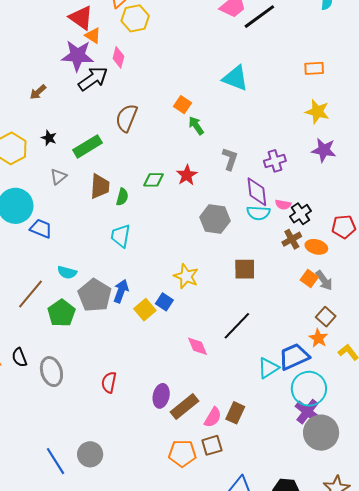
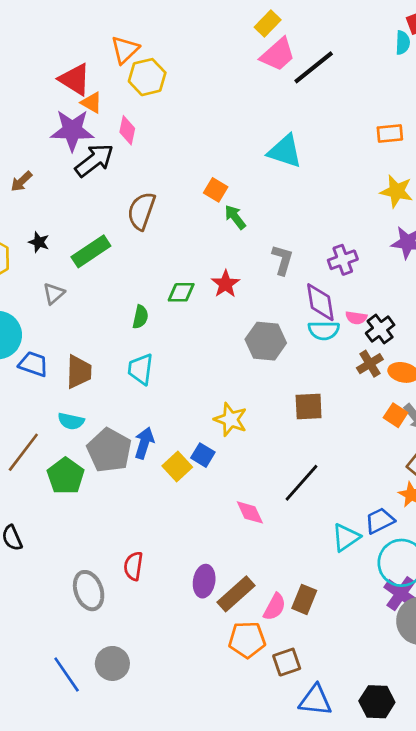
brown trapezoid: (100, 186) -> (79, 372), moved
blue trapezoid: (294, 357) -> (380, 521), size x0.7
gray ellipse: (51, 372) -> (89, 591), moved
brown square: (212, 445) -> (287, 662), moved
orange pentagon: (182, 453) -> (247, 640), moved

